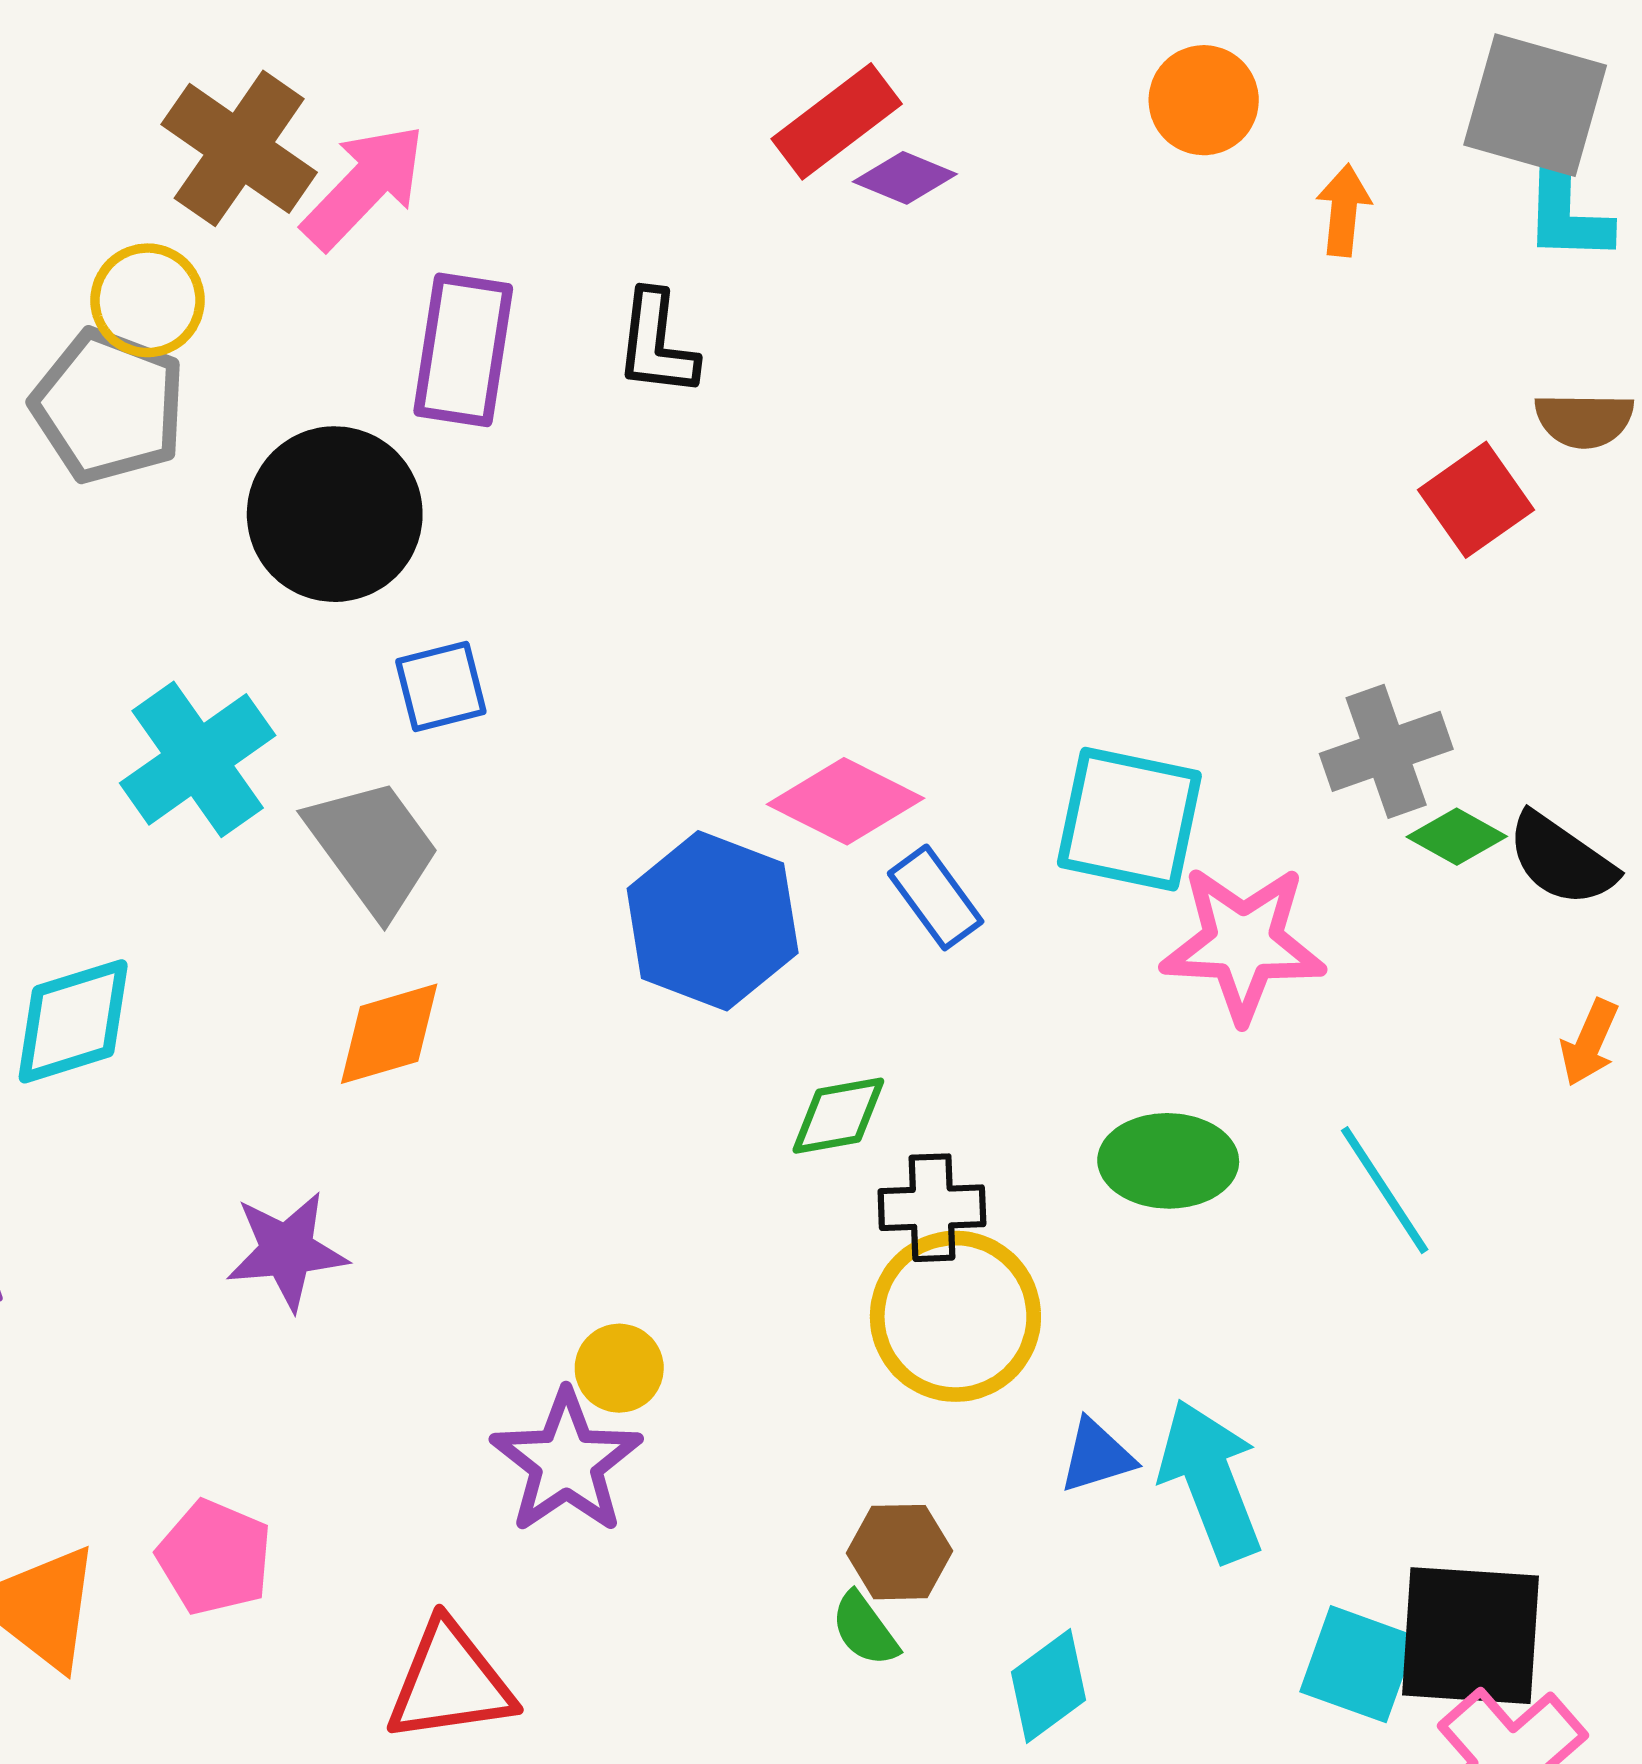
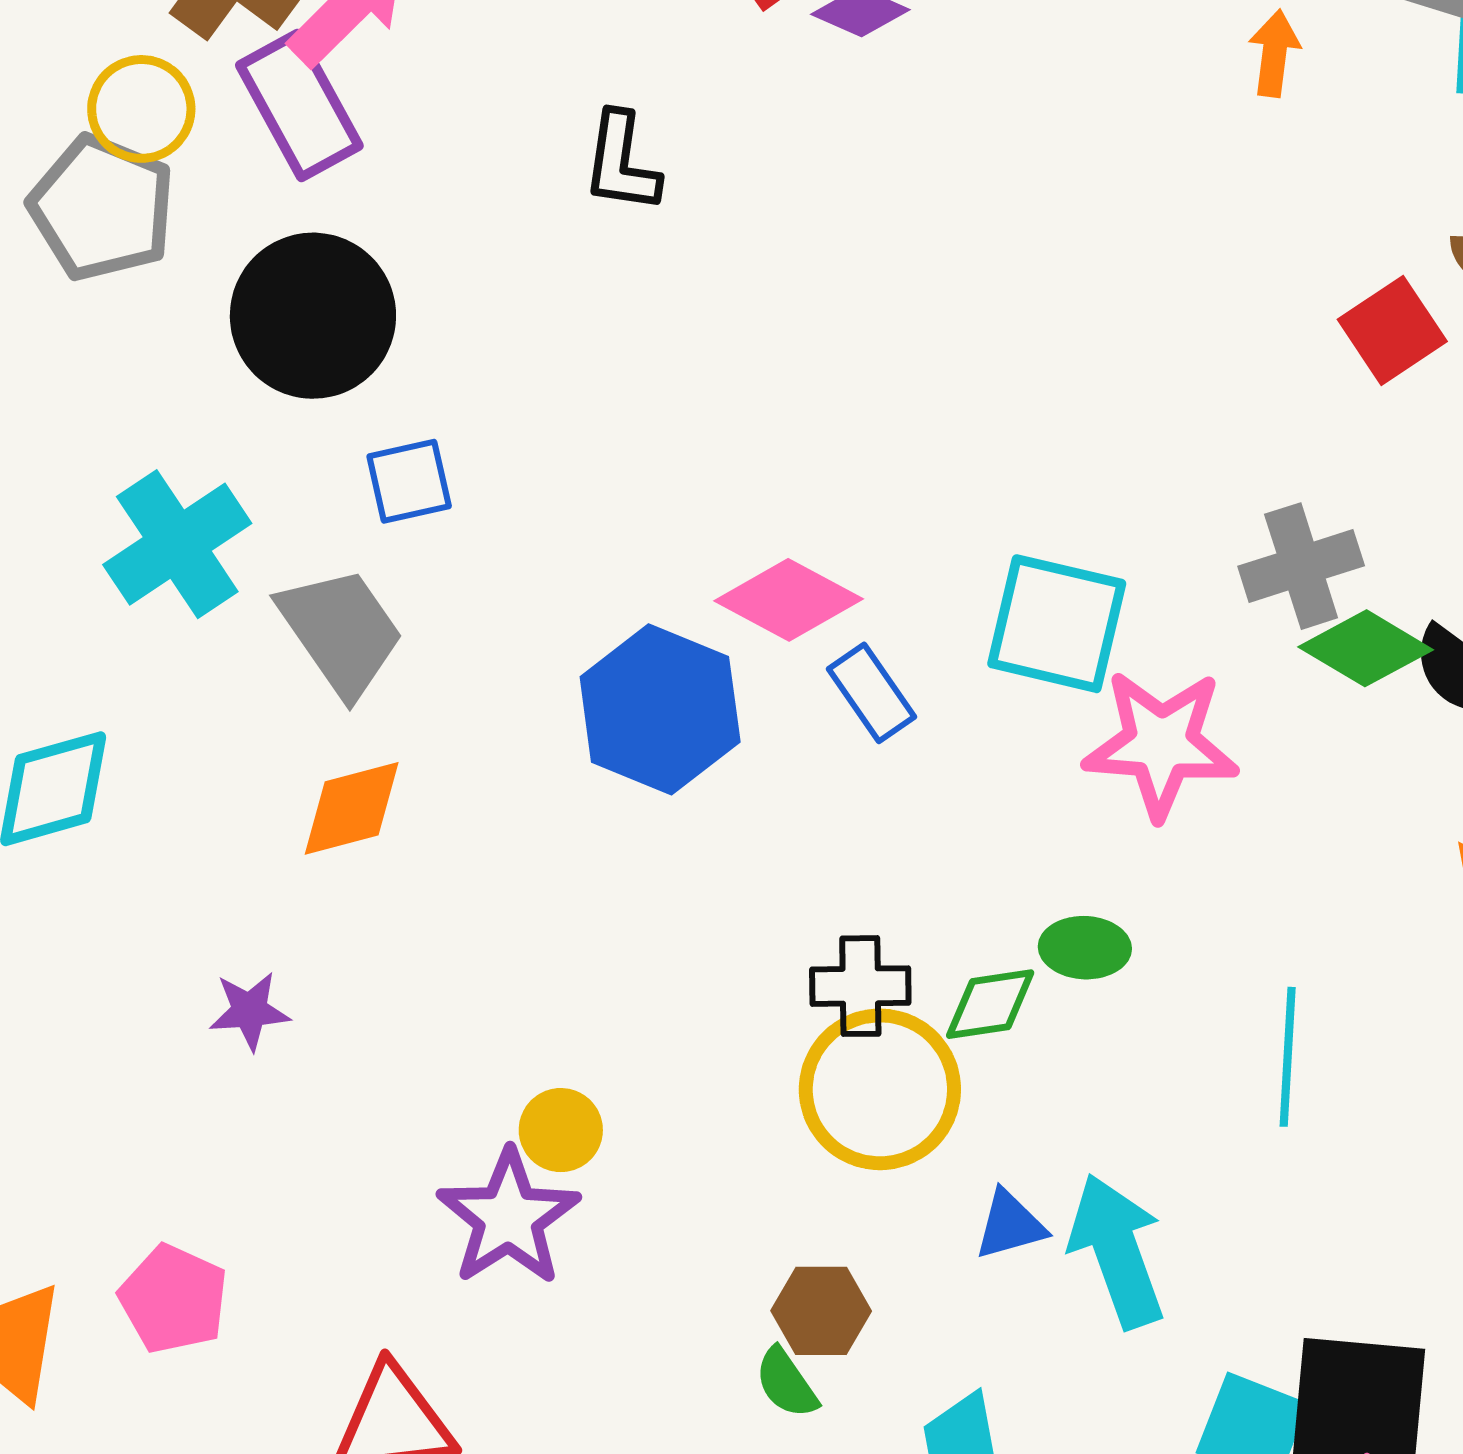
purple rectangle: (463, 350) -> (299, 106), moved, turned -39
green diamond: (1457, 837) -> (1366, 648), size x1.4
green diamond: (838, 1116) -> (990, 1004), moved
green ellipse: (1168, 1161) -> (1085, 948), size x0.7
cyan line: (1385, 1190) -> (1288, 1057), moved, turned 35
purple star: (287, 1251) -> (249, 1011), size x0.7

